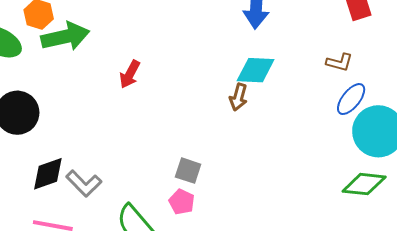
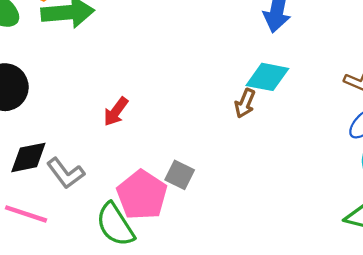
red arrow: (130, 74) -> (116, 112), moved
pink pentagon: (182, 202) -> (142, 195), moved, size x1.8

